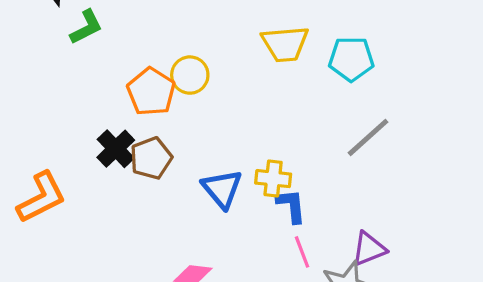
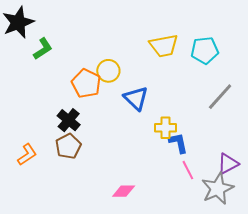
brown pentagon: (151, 158) -> (68, 146), moved
blue triangle: (222, 189) -> (136, 98), moved
orange L-shape: (41, 197) -> (27, 155), size x0.7

